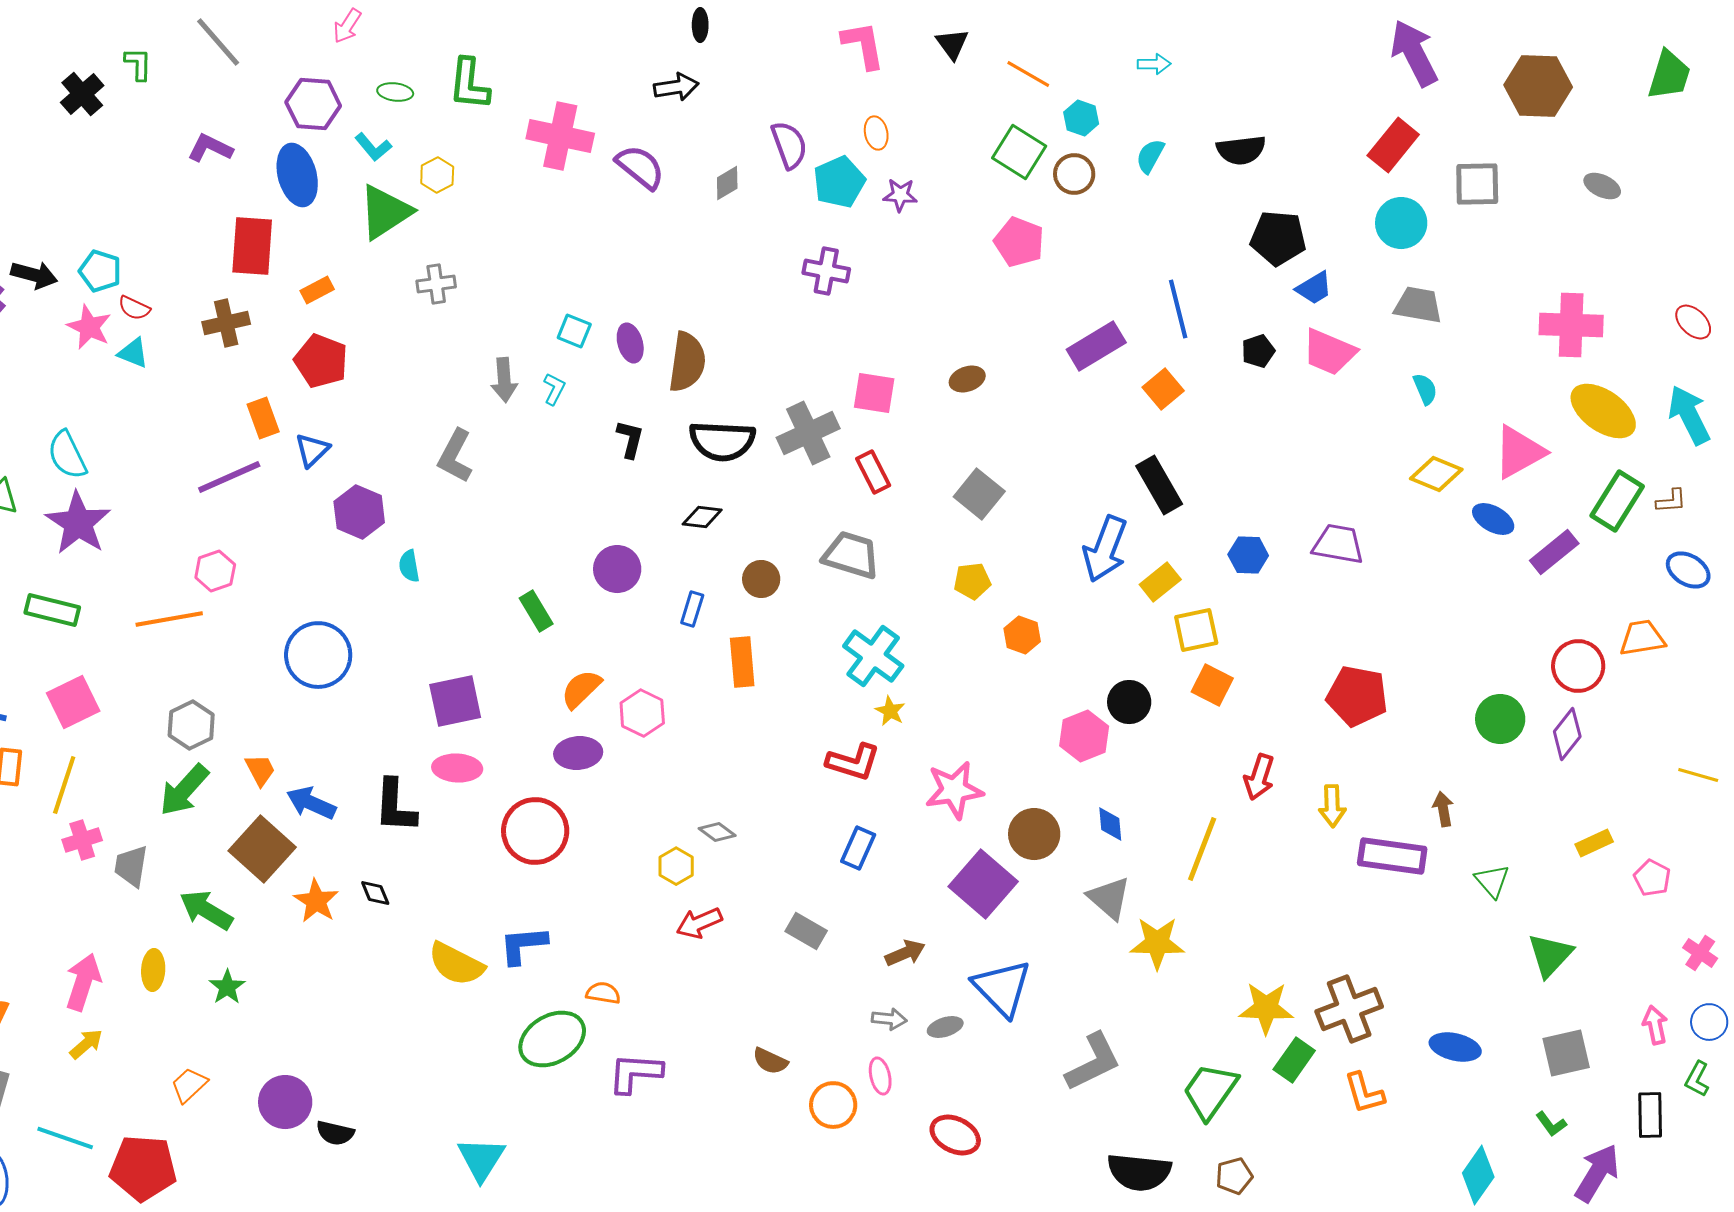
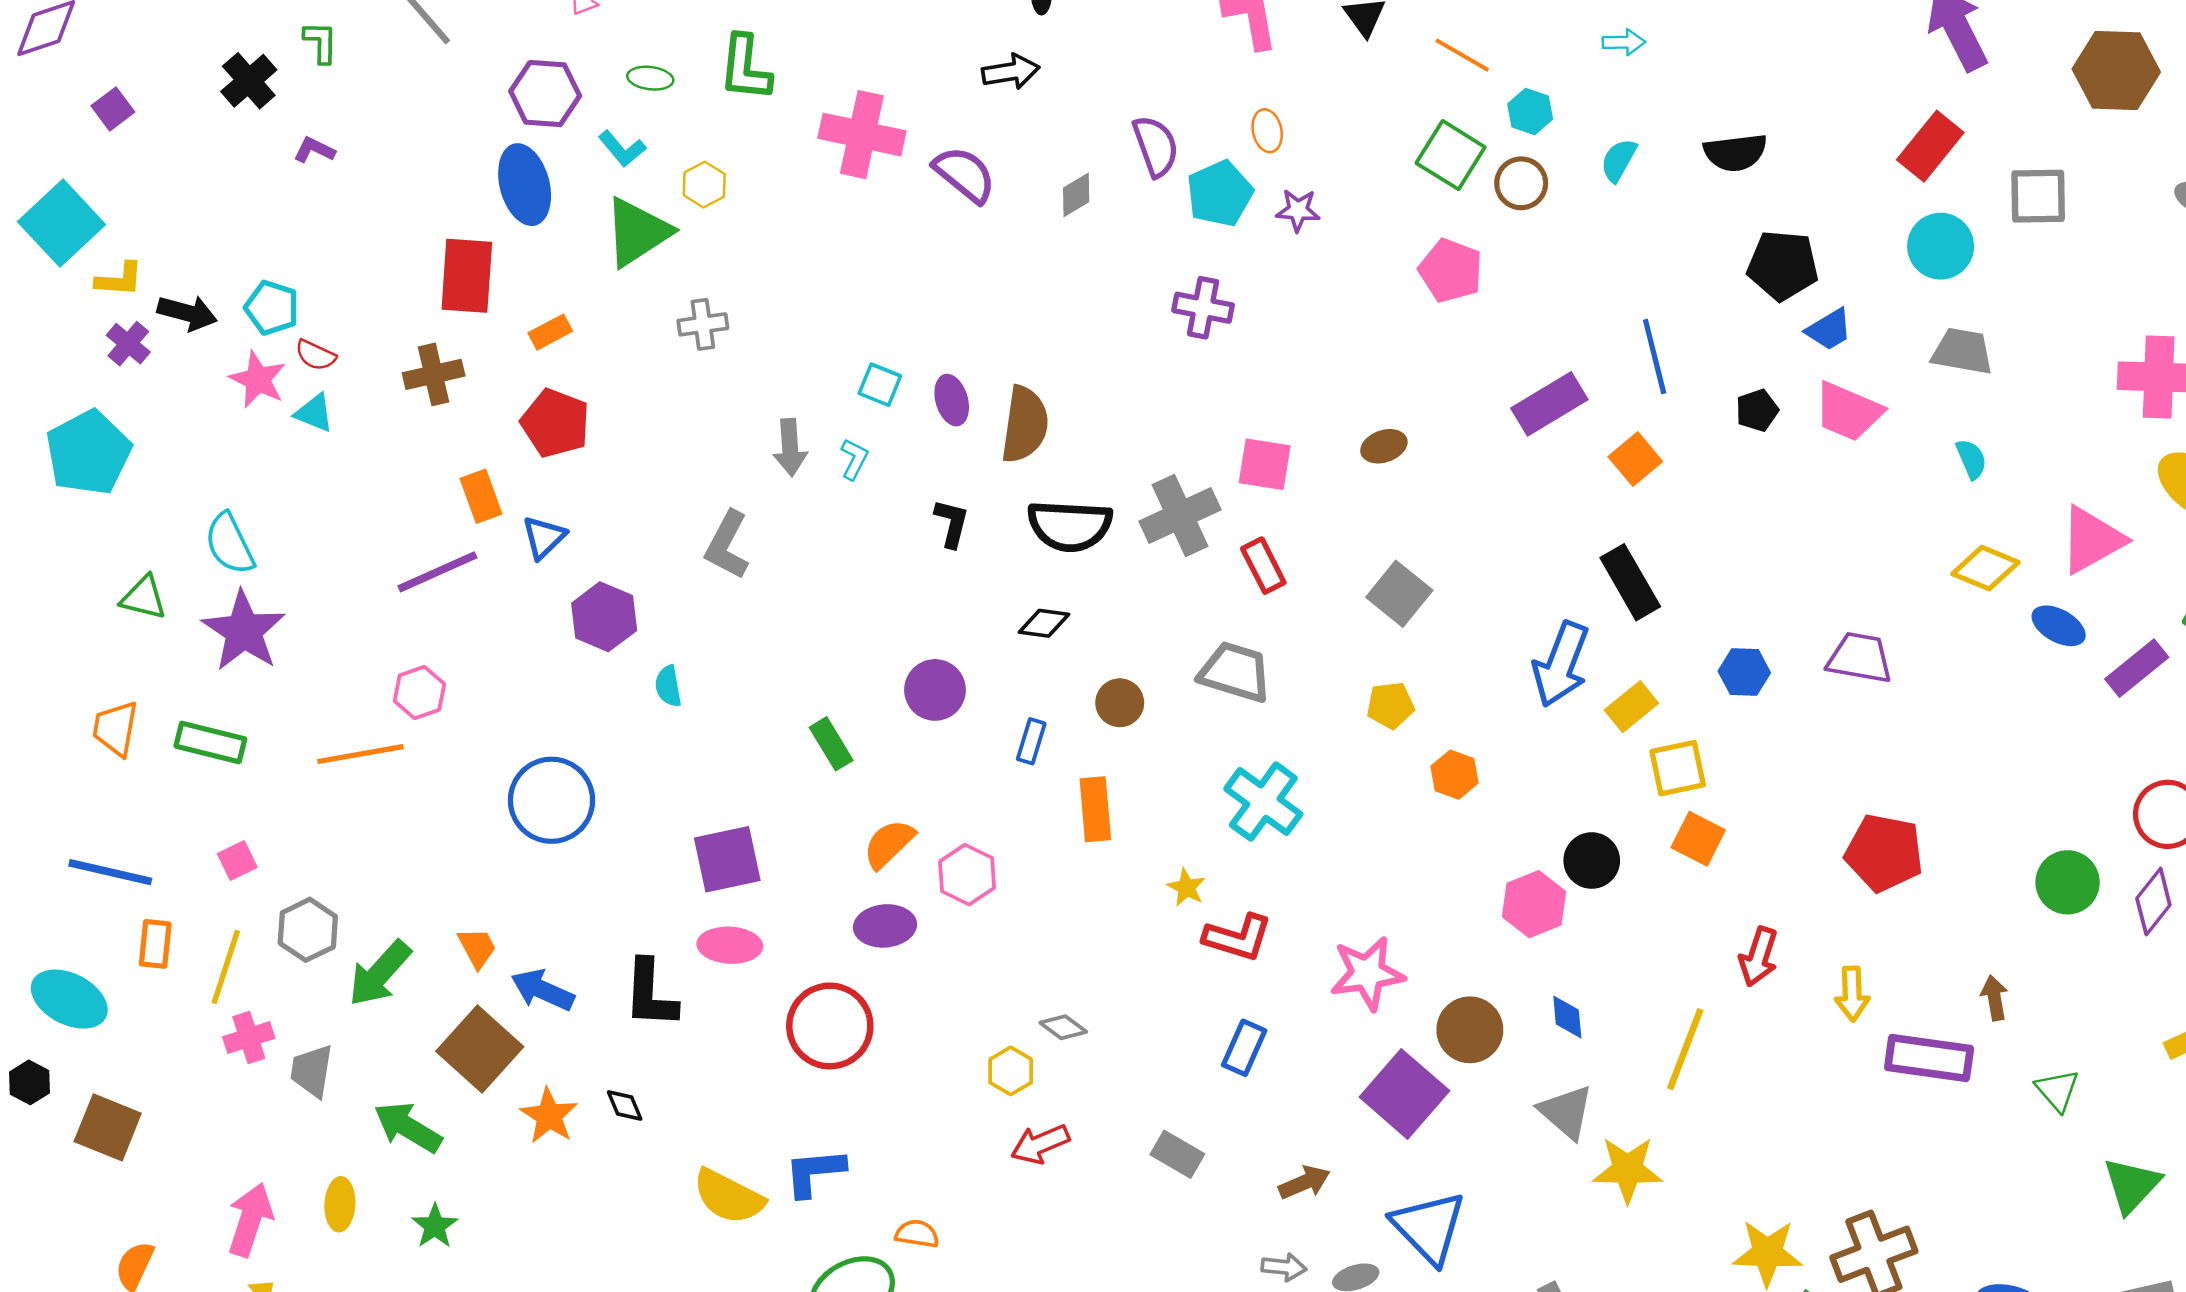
purple L-shape: (210, 148) -> (314, 150), moved, size x0.7
pink square: (73, 702) -> (237, 861), size x0.6
yellow star: (890, 711) -> (1186, 887), moved
gray hexagon: (191, 725) -> (308, 930), moved

